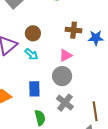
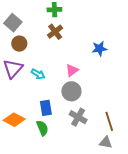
brown cross: (74, 30) -> (55, 32), moved, turned -35
brown circle: (33, 33) -> (19, 44), moved
green semicircle: (40, 118) -> (42, 128), moved

